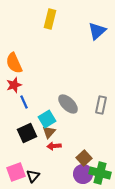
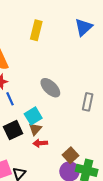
yellow rectangle: (50, 19) -> (36, 30), moved
gray ellipse: (68, 104) -> (50, 88), moved

